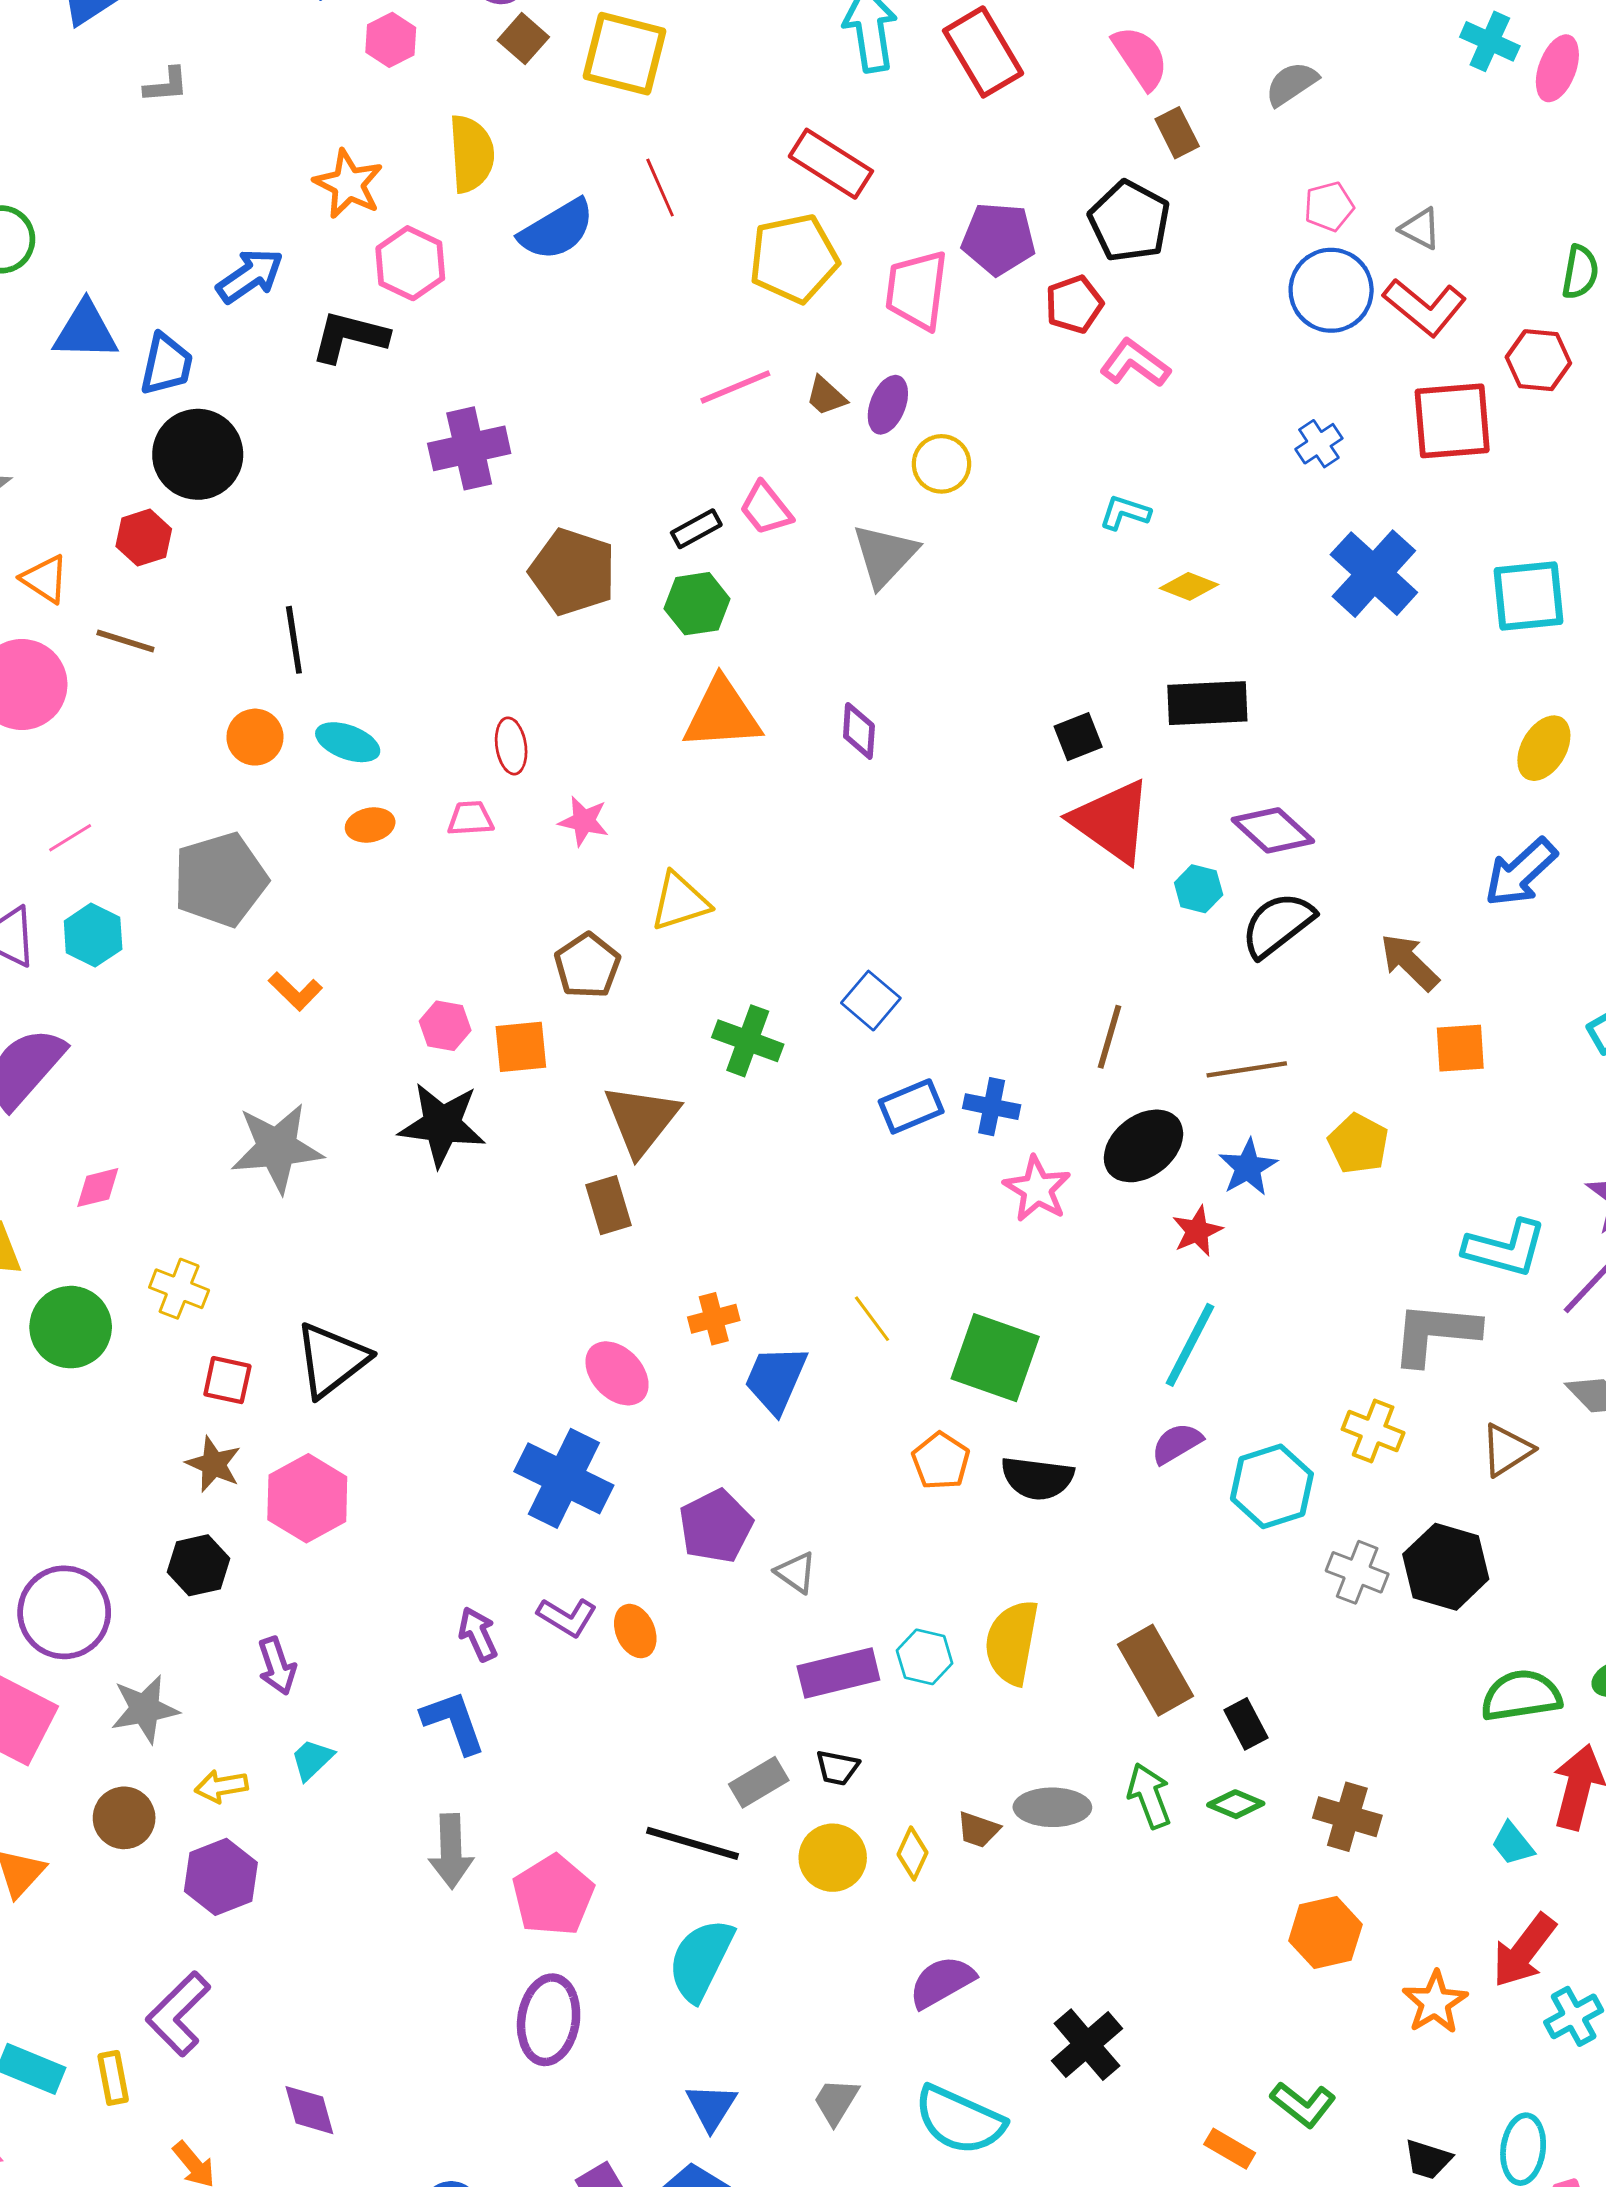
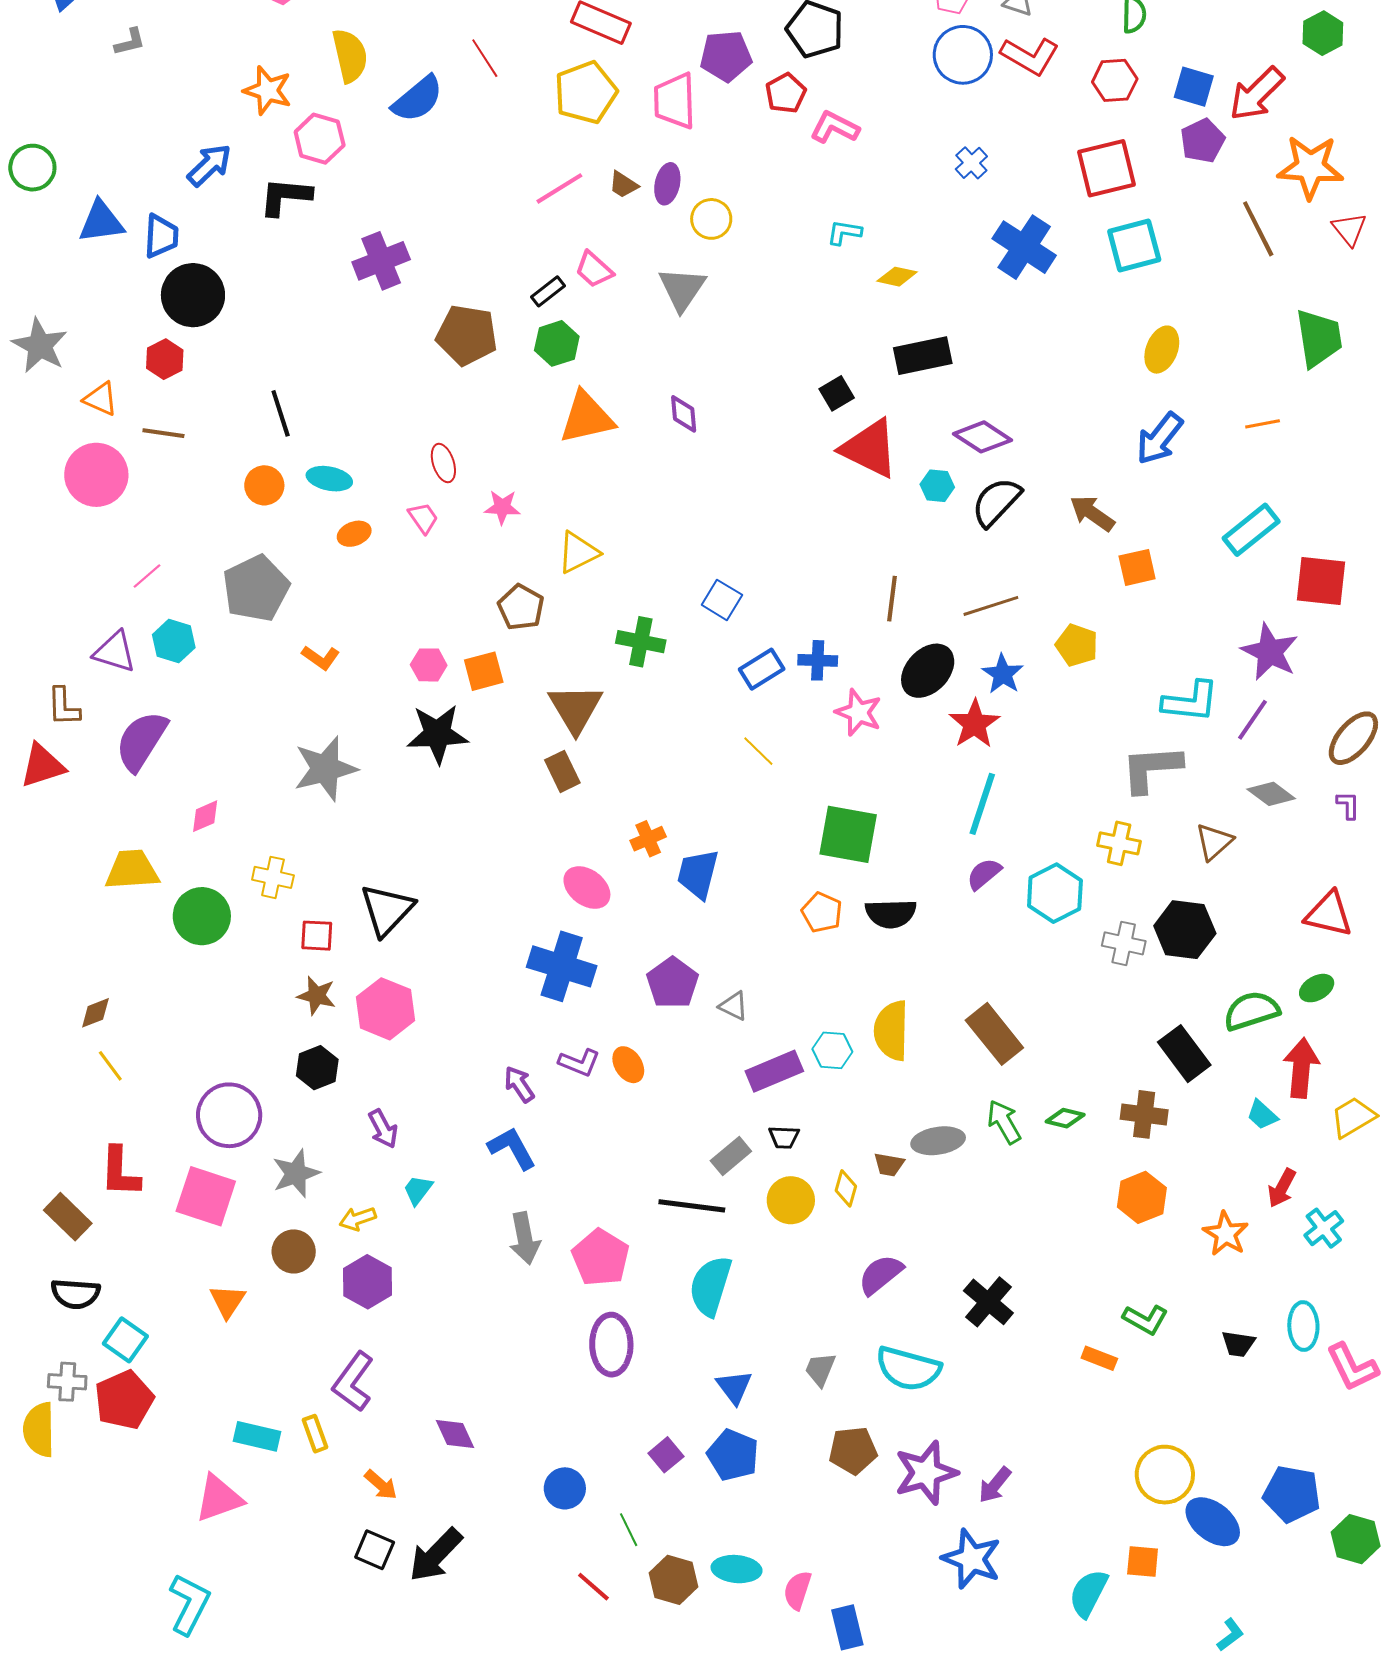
red square: (1452, 421) -> (1106, 168), moved
pink trapezoid: (470, 818) -> (423, 518), turned 68
red star: (1197, 1231) -> (974, 724), size x1.4
yellow line: (872, 1319) -> (758, 751), moved
black rectangle: (1246, 1724) -> (1184, 1054), moved, size x1.6
red arrow: (1524, 1951) -> (1282, 1188), size x0.7

